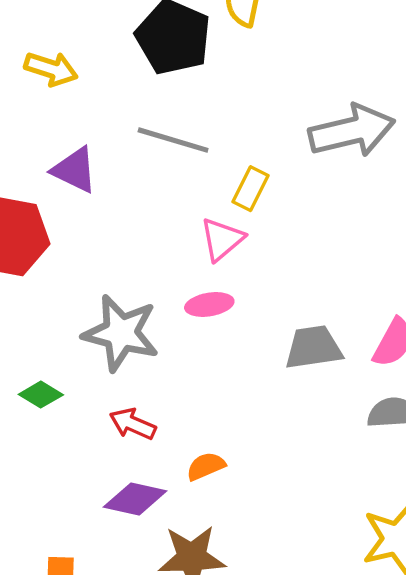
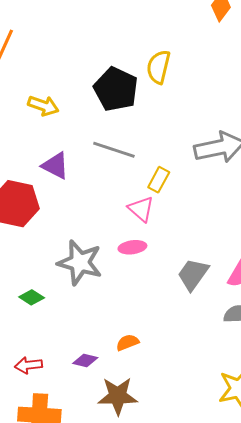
pink triangle: (222, 239) -> (141, 209), turned -40
gray trapezoid: (313, 347) -> (193, 274), turned -48
red arrow: (133, 424) -> (28, 365), moved, turned -32
purple diamond: (135, 499) -> (85, 361), size x0.7

